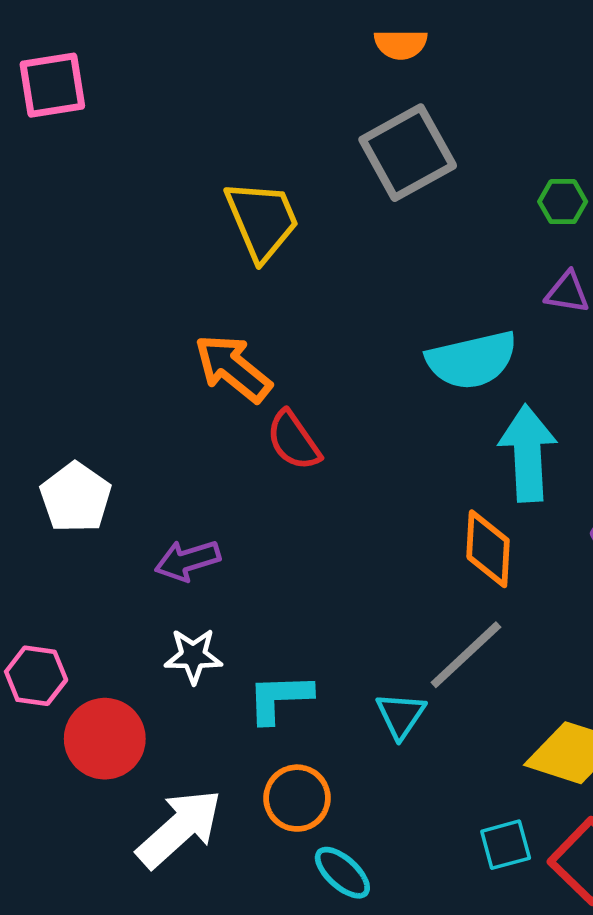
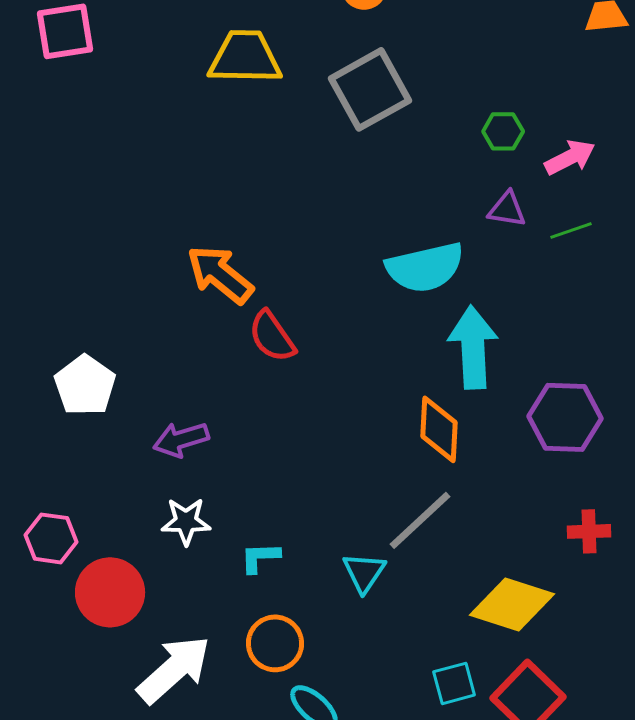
yellow trapezoid: (262, 220) -> (245, 57), moved, turned -66
cyan L-shape: (280, 698) -> (260, 557), size x0.7

